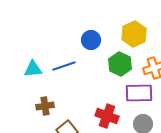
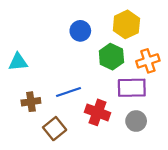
blue line: (64, 66) -> (68, 92), moved

